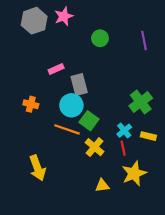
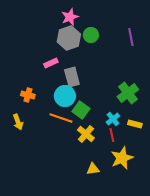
pink star: (64, 16) -> (70, 17), moved
gray hexagon: (34, 21) -> (69, 38), moved
yellow arrow: (37, 168) -> (18, 122), moved, size x0.7

